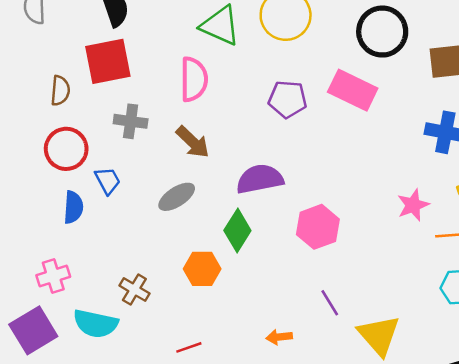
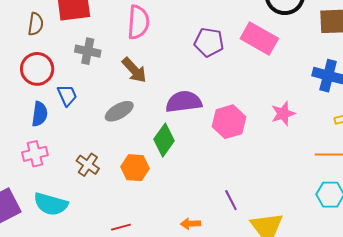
pink star: (413, 205) -> (283, 114), moved
pink hexagon: (318, 227) -> (229, 122), moved
pink cross: (53, 276) -> (35, 154), moved
brown cross: (134, 290) -> (88, 165), moved

